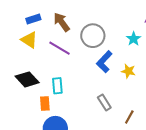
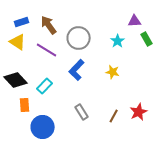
blue L-shape: (104, 62) -> (77, 70), moved
cyan rectangle: (57, 86) -> (45, 86), turned 49
gray rectangle: (104, 102) -> (82, 112), moved
orange rectangle: (45, 103) -> (25, 105), moved

